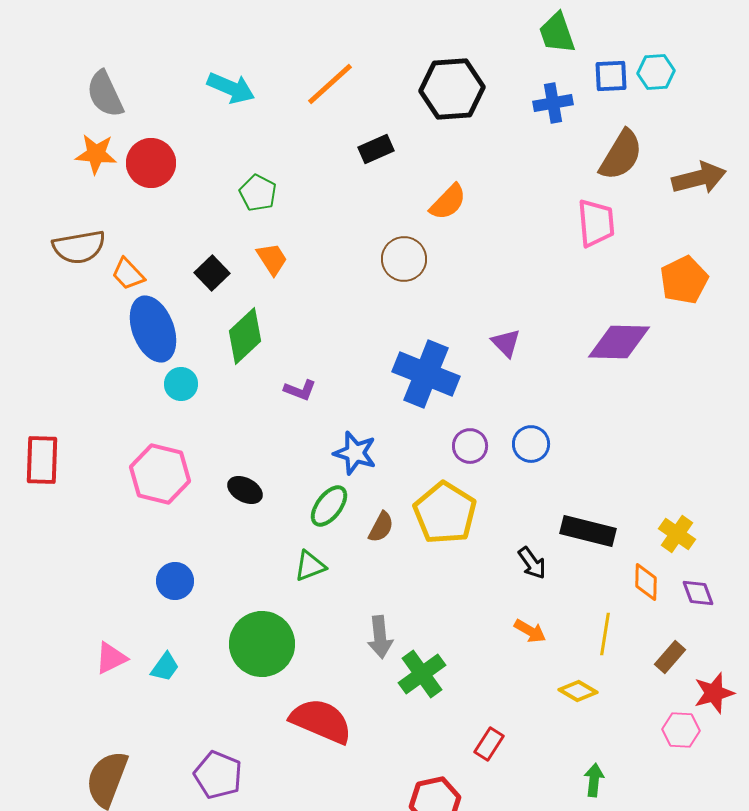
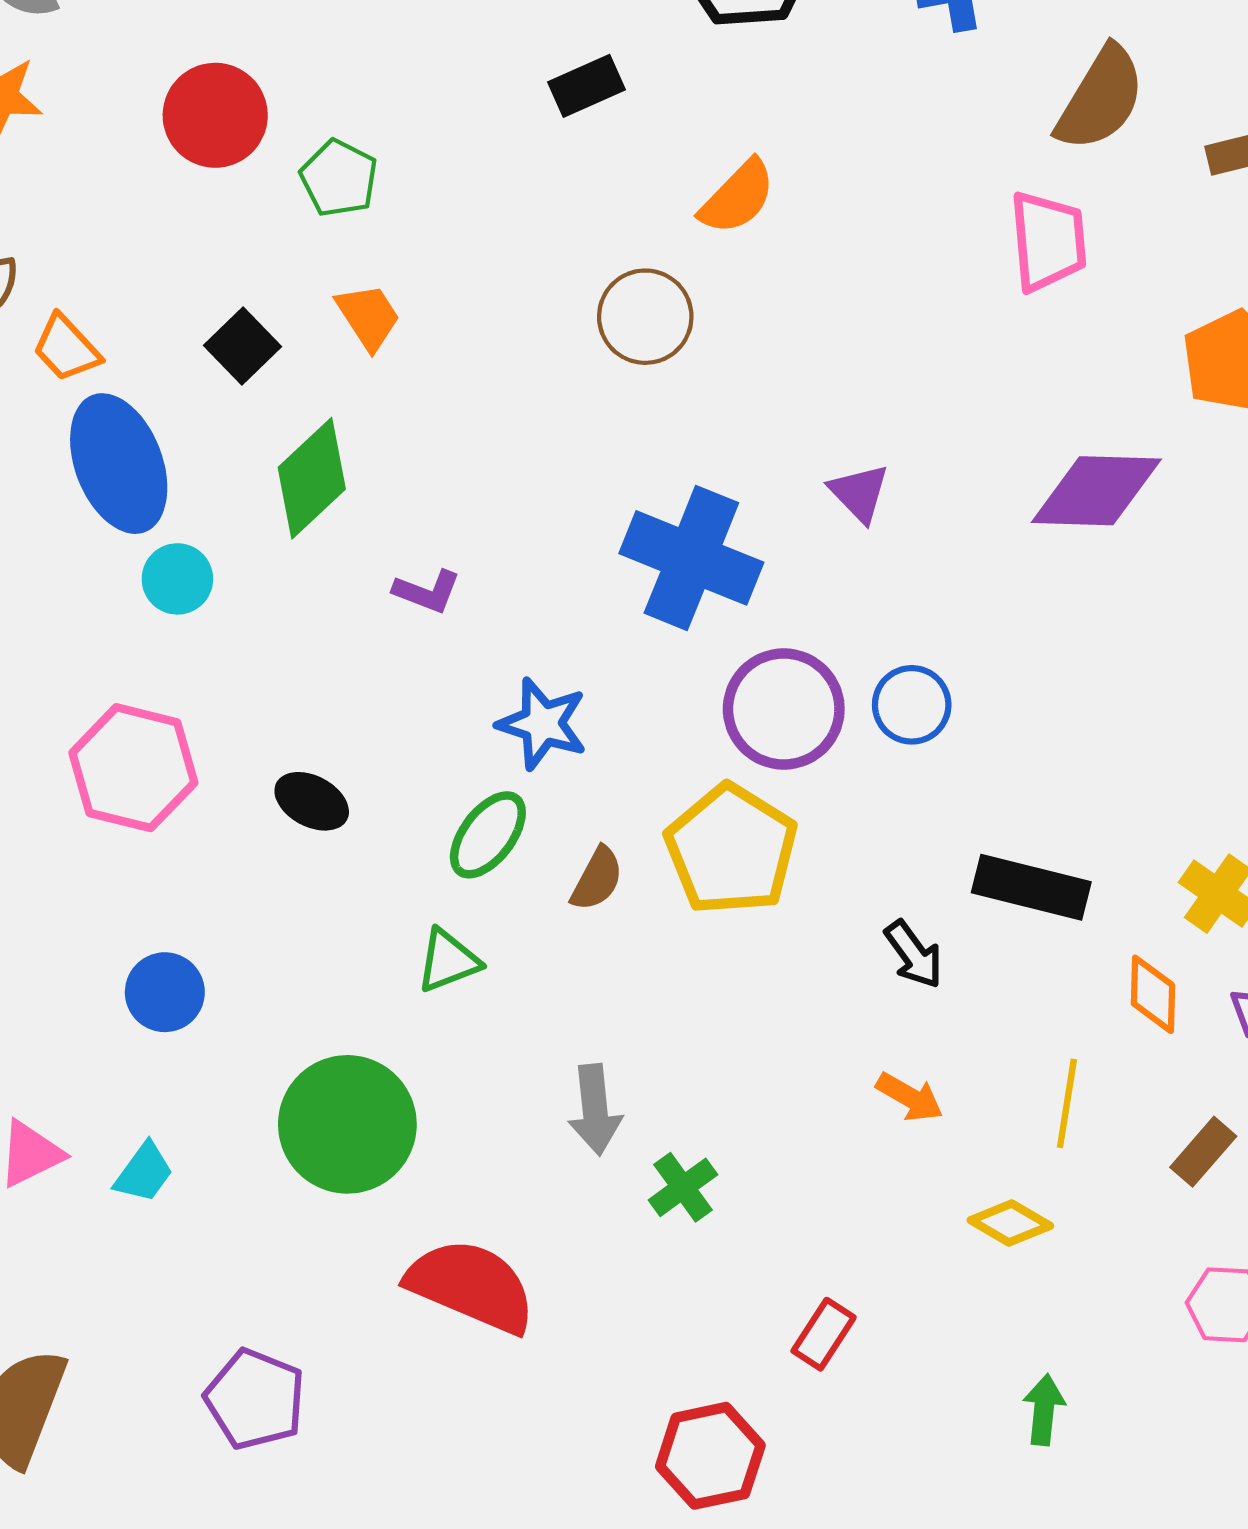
red circle: (151, 163) -> (215, 115), moved
purple circle: (470, 446) -> (784, 709), size x1.6
green cross: (422, 674) -> (683, 1187), size x0.7

